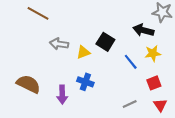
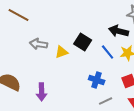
blue line: (131, 62) -> (108, 52), moved
blue cross: (85, 82) -> (97, 80), moved

